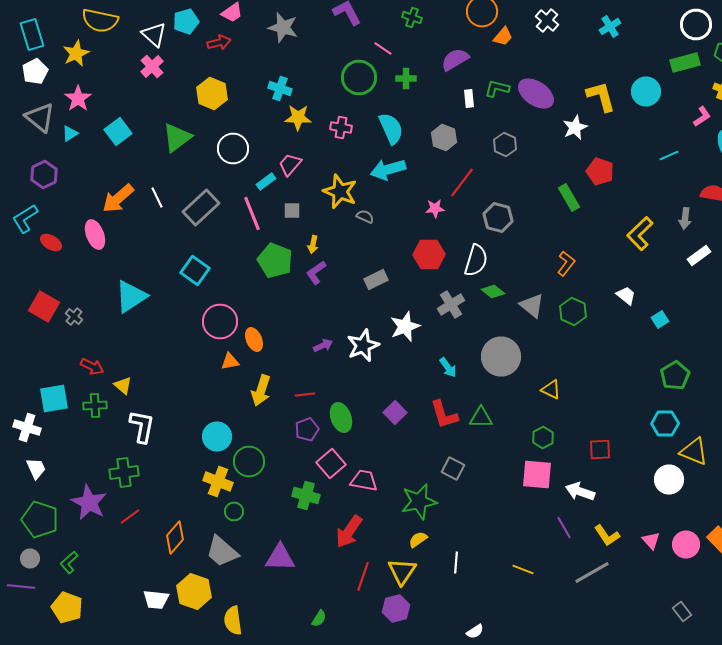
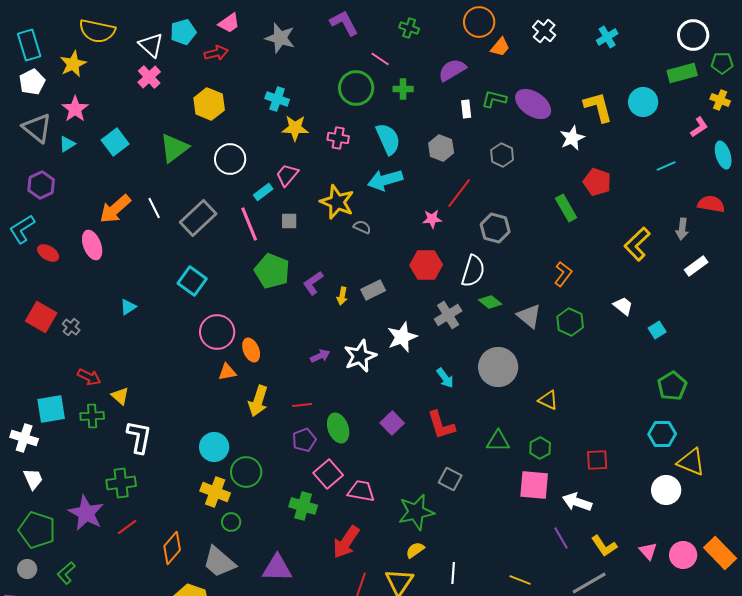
yellow arrow: (313, 244) -> (342, 296), moved
cyan triangle: (131, 296) -> (128, 307), size x0.5
green triangle: (481, 418) -> (498, 441), moved

